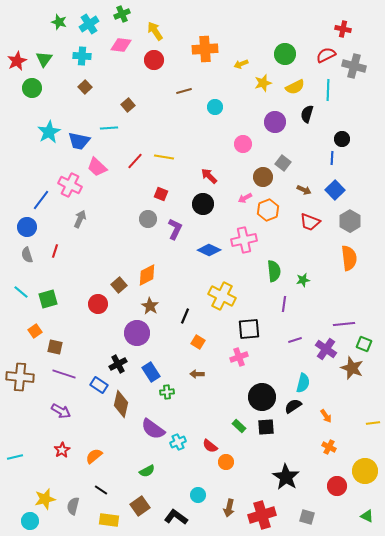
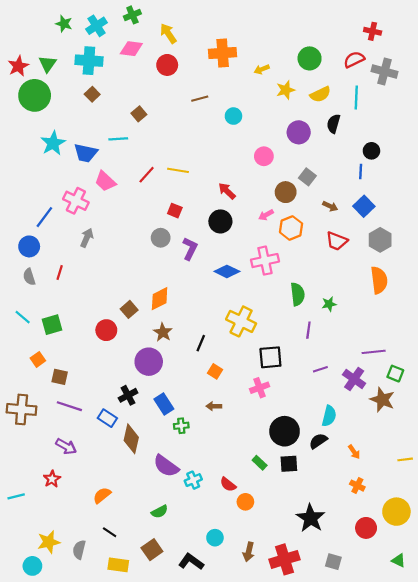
cyan cross: (82, 56) -> (89, 61), size x1.4
green circle: (32, 88) -> (35, 95), size x1.5
red star: (62, 450) -> (52, 479), moved

